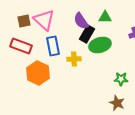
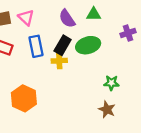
pink triangle: (44, 20) -> (26, 17), size x0.7
black rectangle: (87, 34) -> (63, 45), moved
orange hexagon: (38, 73) -> (24, 98), moved

